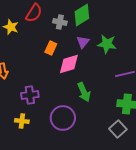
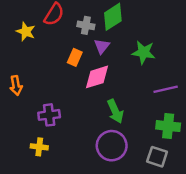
purple triangle: (83, 42) -> (102, 46), moved
purple circle: (63, 118) -> (112, 146), moved
gray square: (118, 129) -> (157, 157), turned -30

